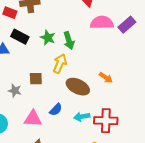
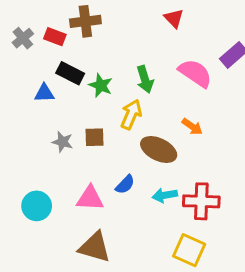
pink semicircle: (102, 23) -> (195, 73), moved, turned 35
green star: (48, 38) -> (101, 85), moved
orange arrow: (106, 78) -> (192, 127), moved
gray star: (15, 91) -> (63, 142), moved

